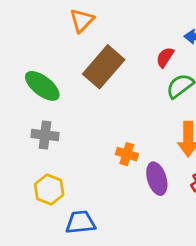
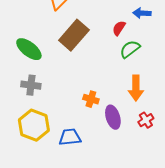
yellow hexagon: (49, 190) -> (34, 125), size x1.4
blue trapezoid: (80, 222) -> (70, 137), moved

